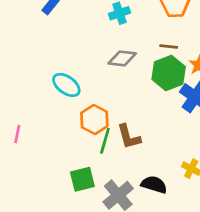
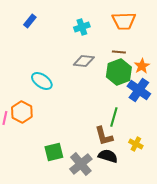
orange hexagon: (94, 120) -> (22, 112), moved
brown L-shape: (129, 137) -> (104, 136), moved
green line: (105, 141) -> (114, 117), moved

